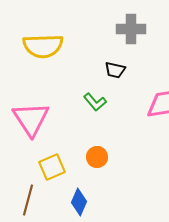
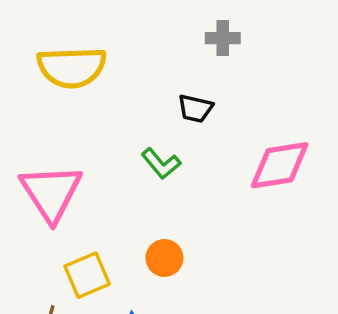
gray cross: (131, 29) -> (223, 38), size x0.7

